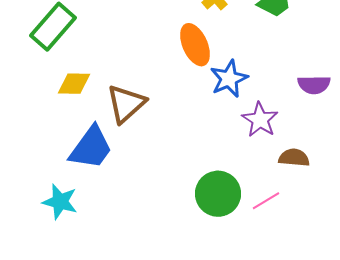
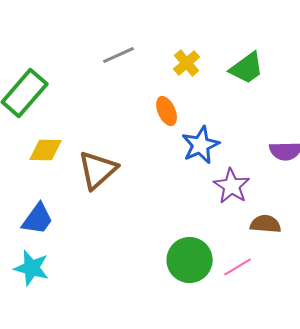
orange ellipse: (195, 45) -> (167, 111), size x0.7
blue trapezoid: (91, 148) -> (38, 219), moved, size x0.7

